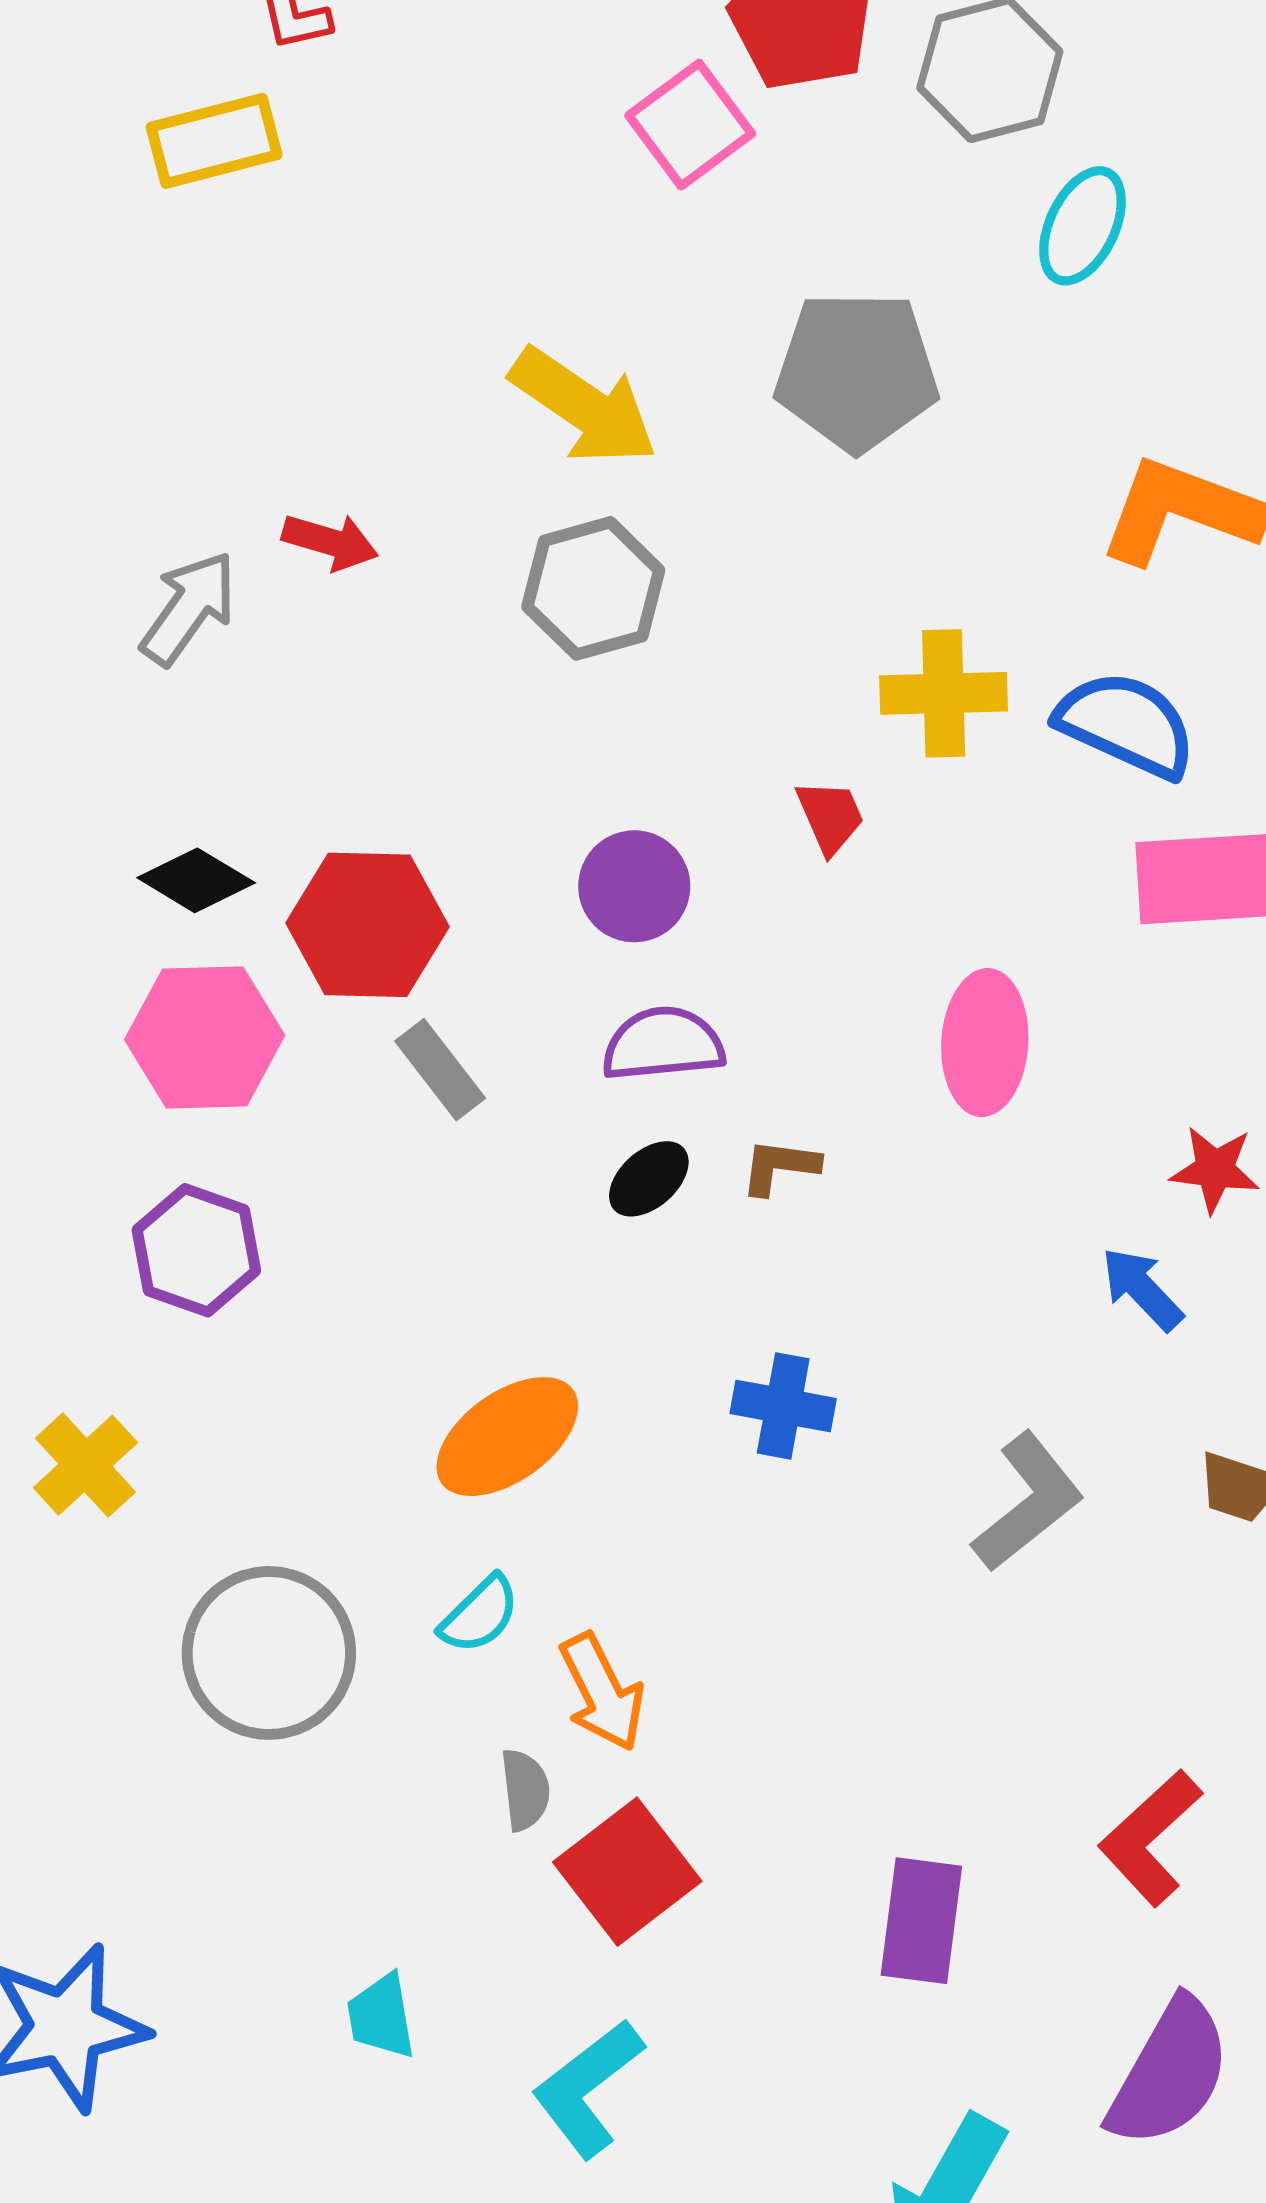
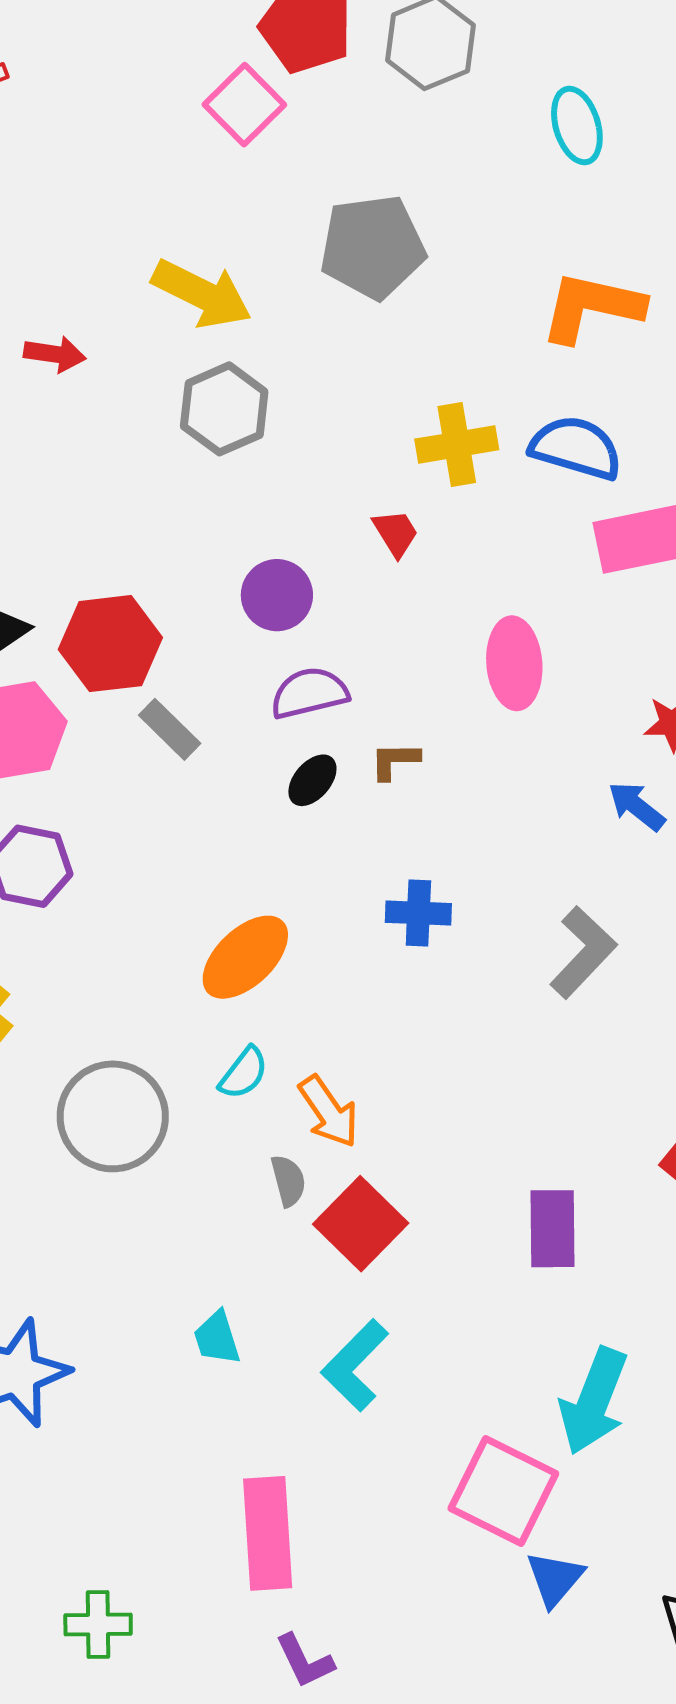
cyan ellipse: (1082, 226) -> (577, 126), moved, turned -34
red arrow: (330, 542) -> (55, 354), moved

